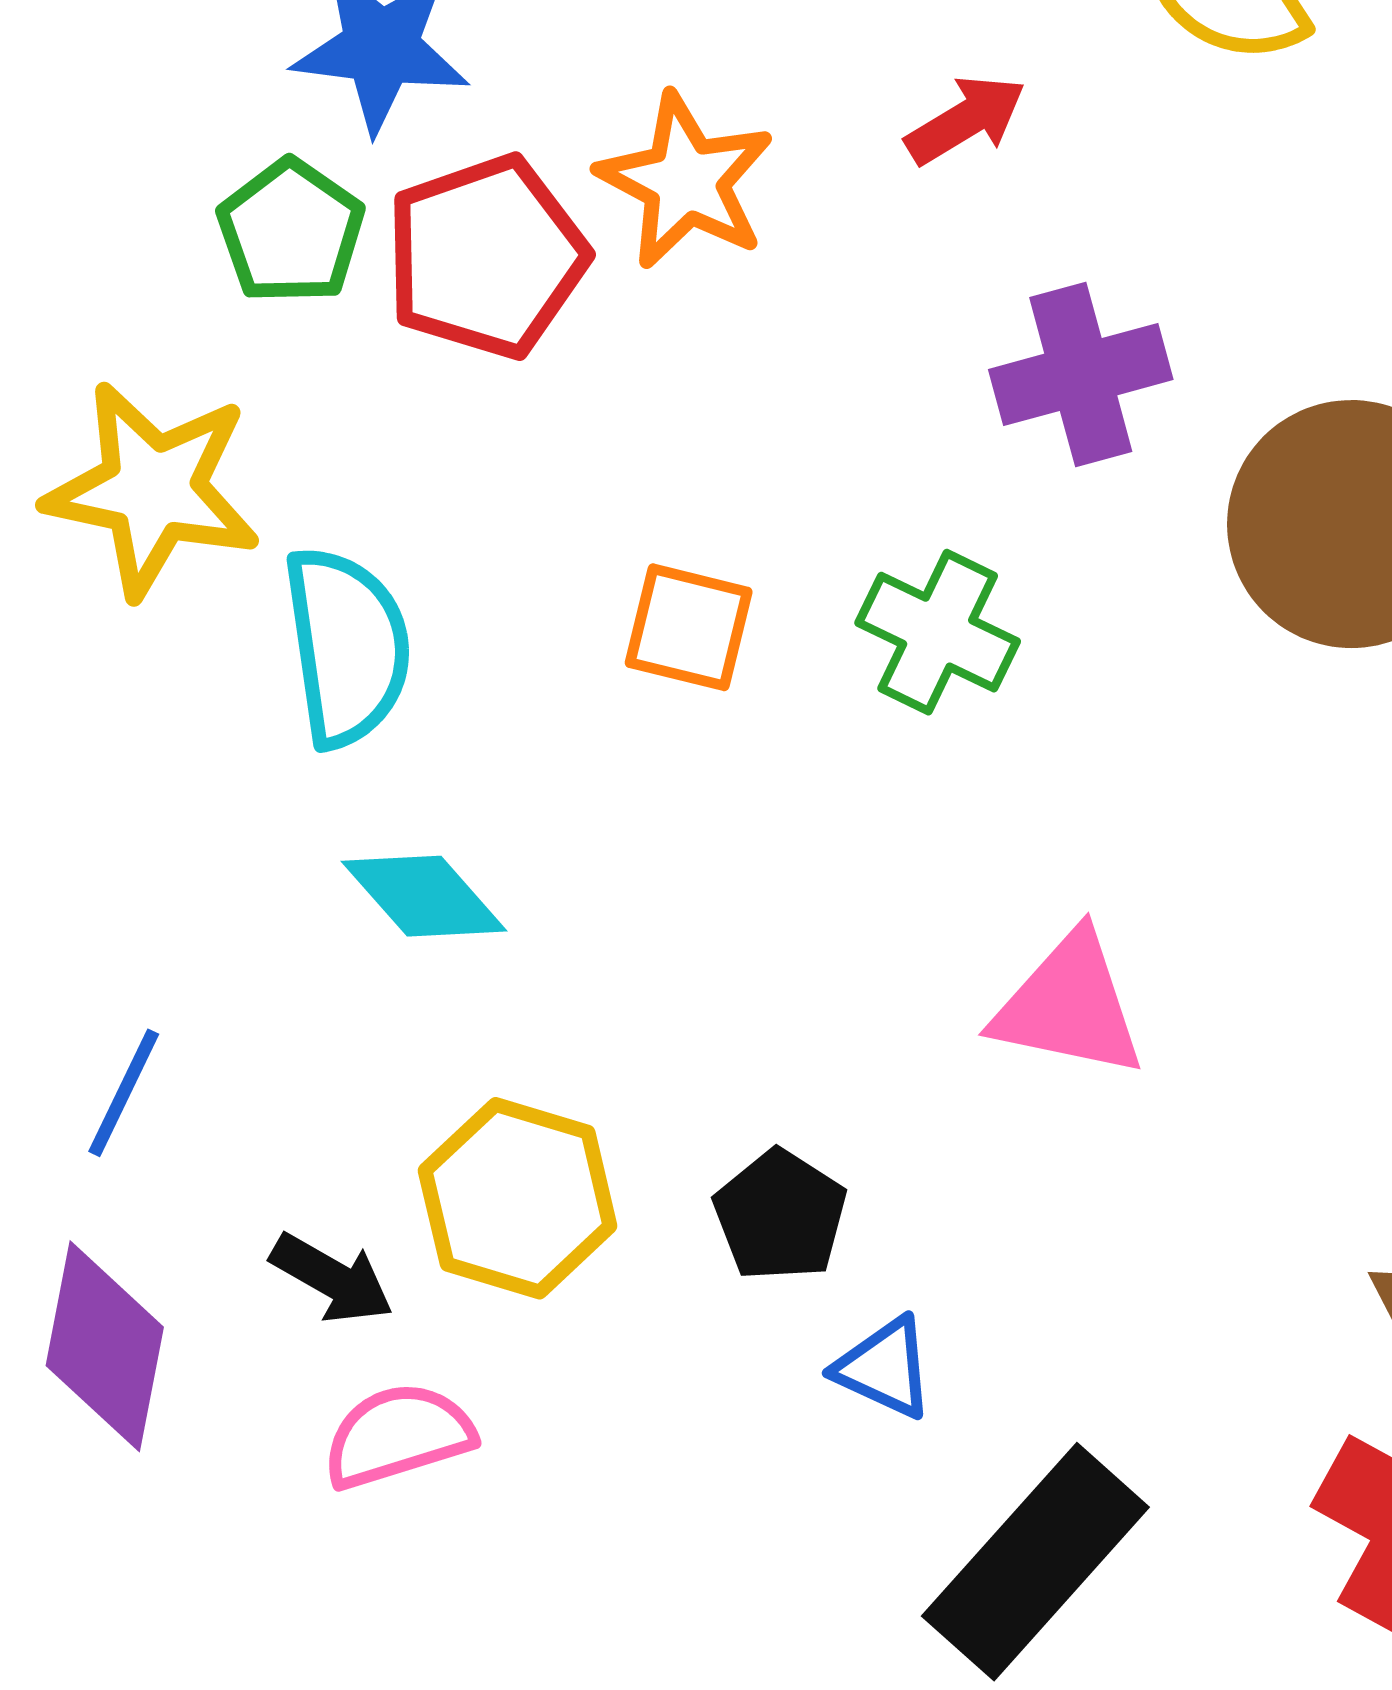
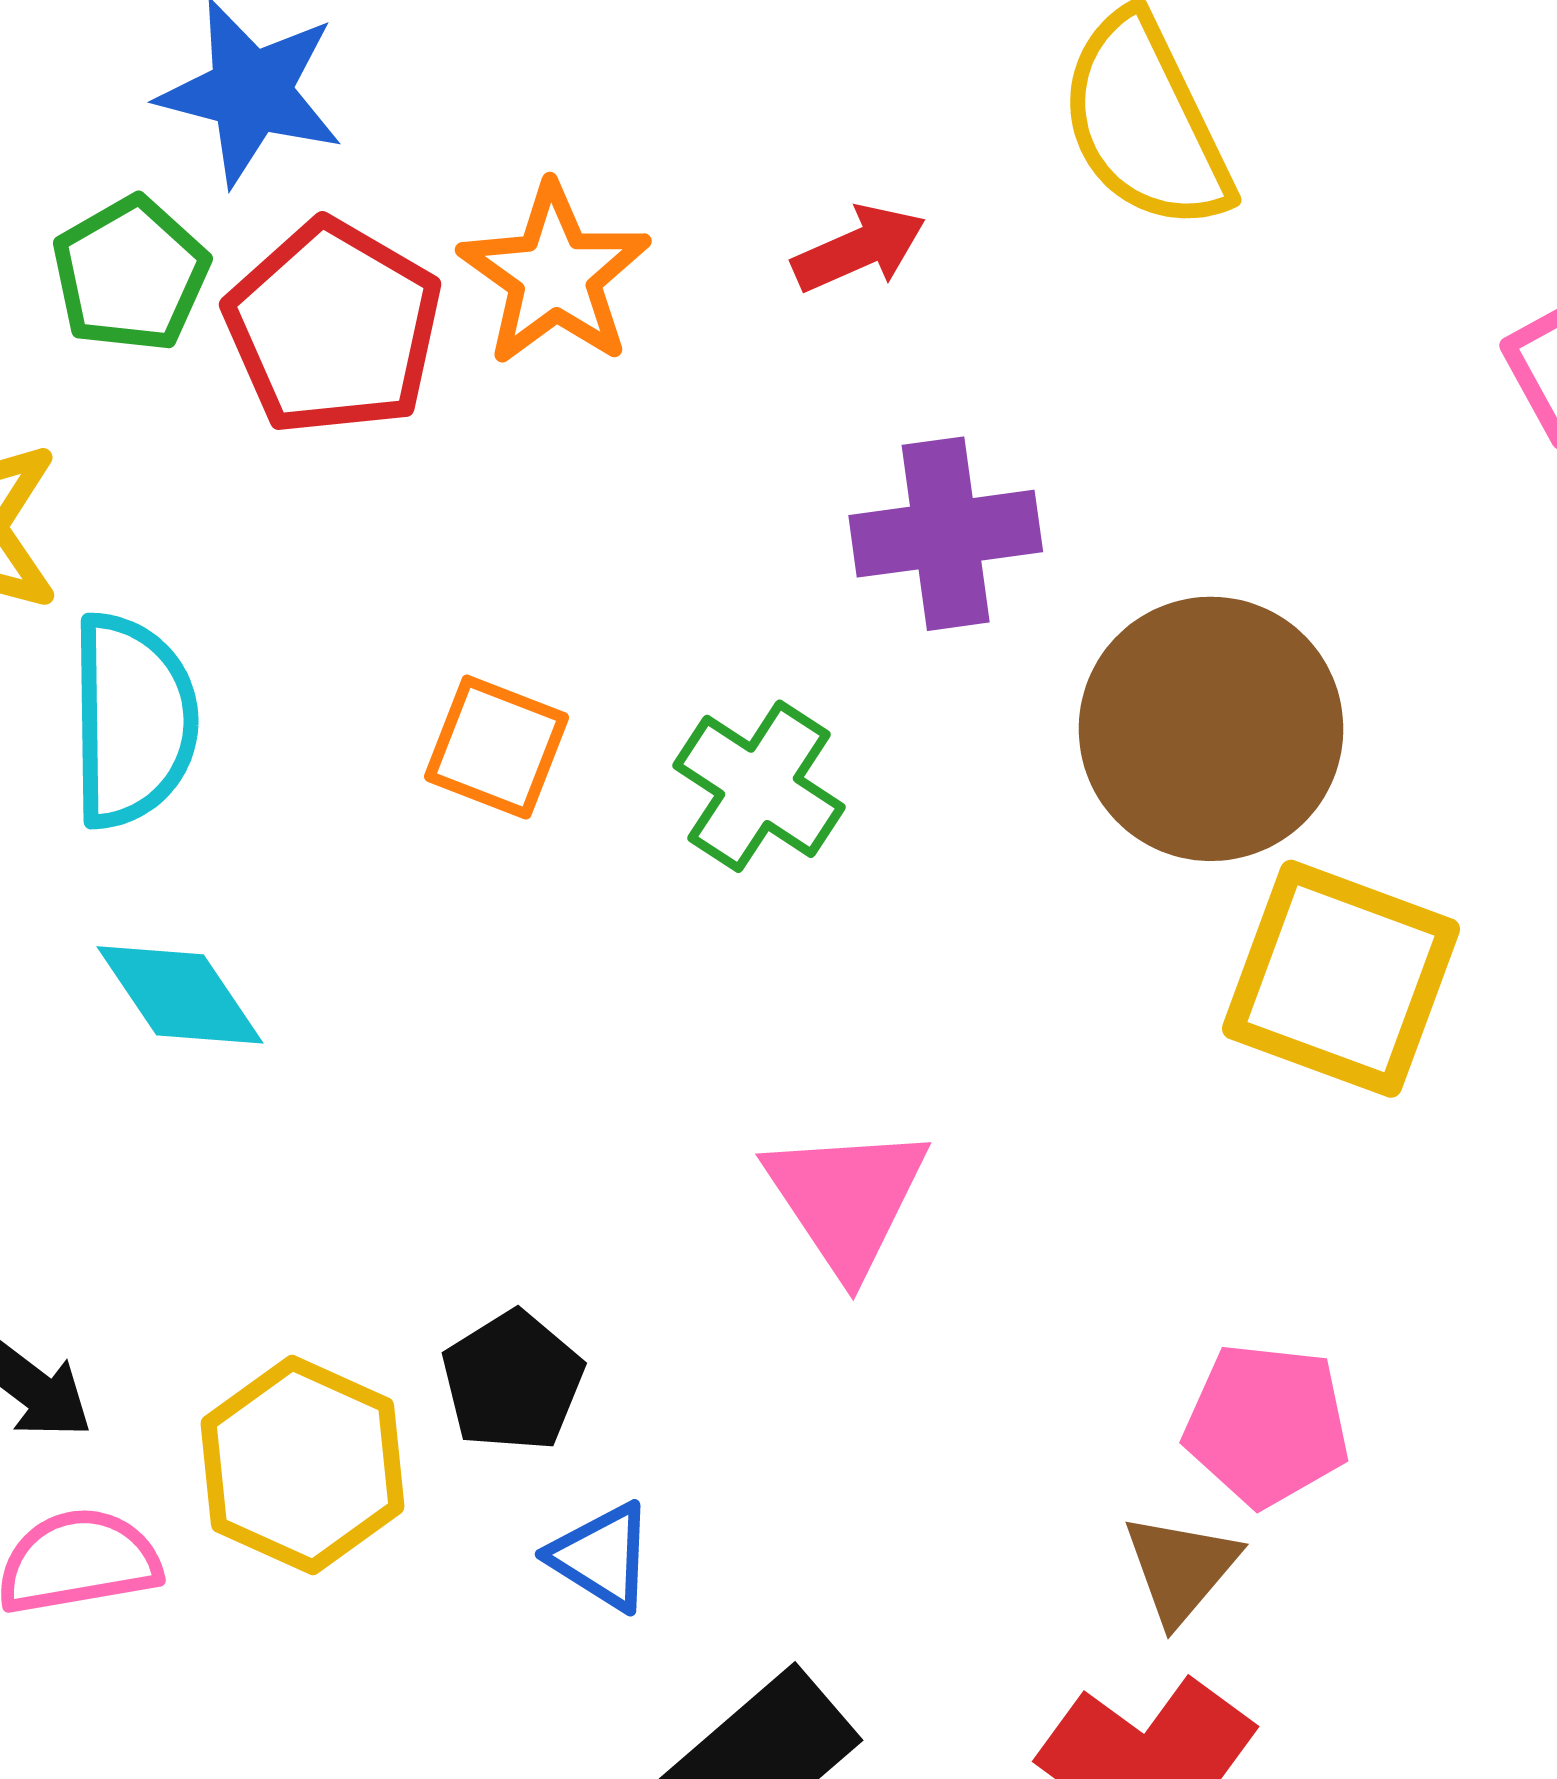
red pentagon: (486, 257) -> (333, 328), turned -30
pink triangle: (1069, 1005) -> (847, 1199), turned 37
yellow hexagon: (518, 1198) -> (303, 1465), moved

